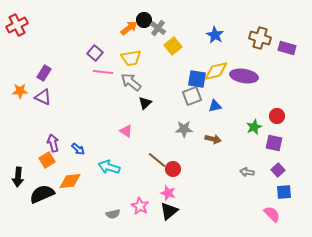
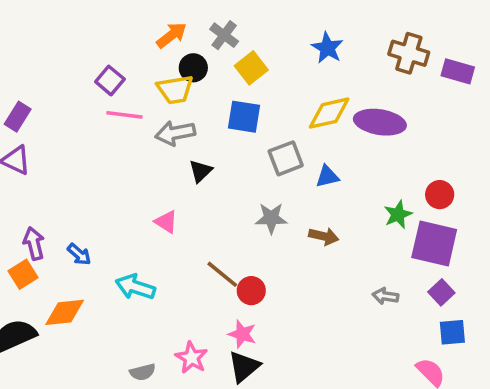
black circle: (144, 20) -> (193, 68), moved
blue square: (197, 79) -> (244, 117), moved
gray arrow: (131, 82) -> (175, 133), turned -50
purple square: (274, 143) -> (434, 243), size x1.5

